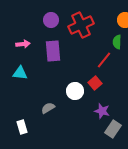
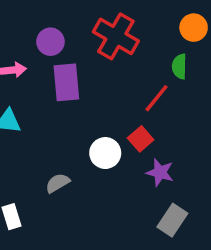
purple circle: (51, 20) -> (50, 42), moved
red cross: (81, 25) -> (116, 36), turned -35
purple star: (102, 111) -> (160, 172), moved

